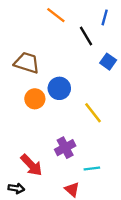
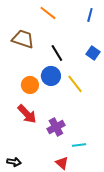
black line: (86, 36) -> (57, 53), moved
brown trapezoid: (27, 63) -> (23, 39), moved
yellow line: (93, 113) -> (75, 84), moved
red arrow: (31, 165) -> (27, 114), moved

